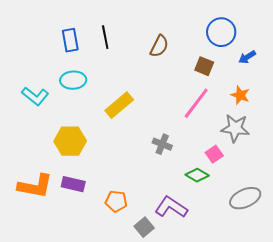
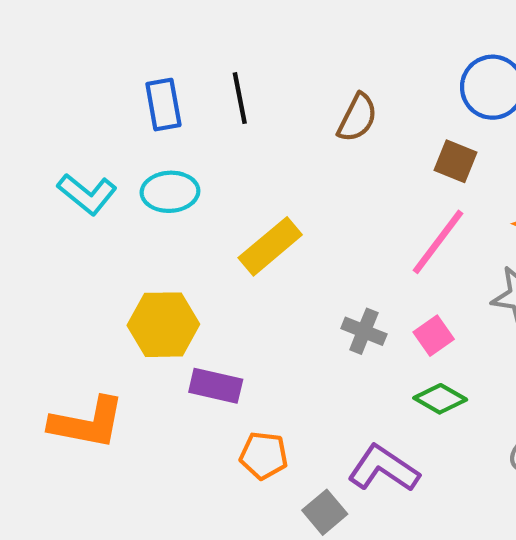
cyan L-shape: (35, 96) -> (87, 194), moved
pink square: (214, 154) -> (434, 336), moved
purple rectangle: (73, 184) -> (216, 386), moved

